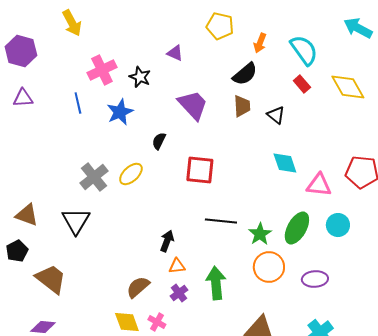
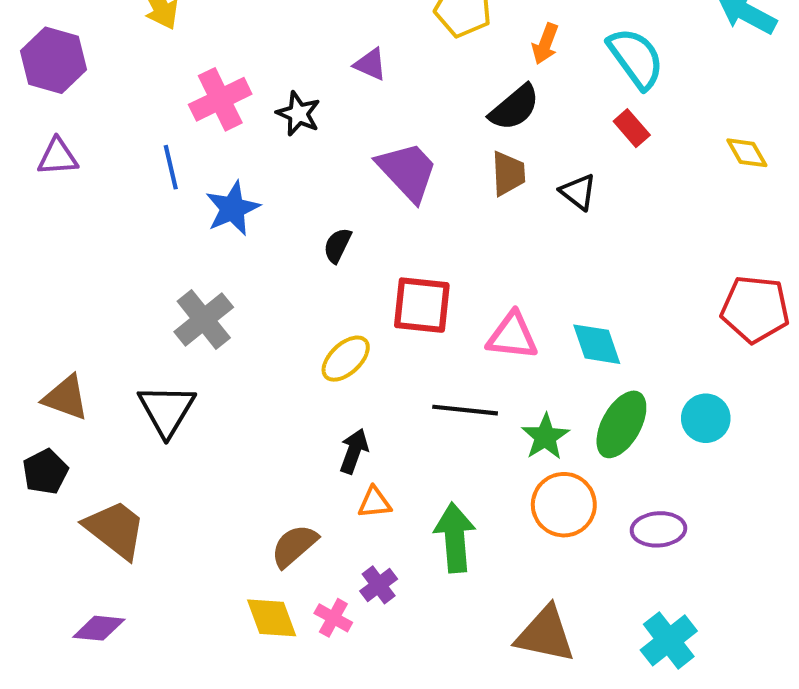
yellow diamond: (348, 87) -> (747, 153), moved, size x0.6
blue star: (120, 112) -> (233, 208), moved
cyan diamond: (285, 163) -> (597, 344), moved
yellow ellipse: (131, 174) -> (346, 359), moved
pink triangle: (319, 185) -> (512, 336), moved
purple cross: (179, 293) -> (379, 585), moved

